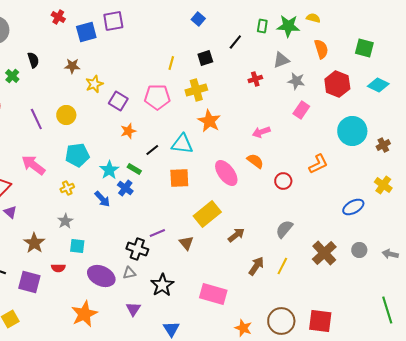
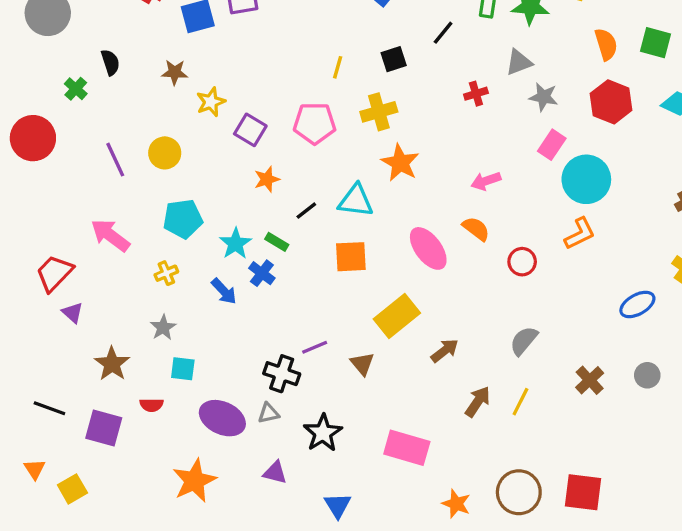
orange semicircle: (321, 49) -> (606, 44), moved
cyan circle: (352, 131) -> (586, 179), moved
brown cross: (324, 253) -> (590, 380), size x0.7
purple triangle: (133, 309) -> (275, 472), turned -49

